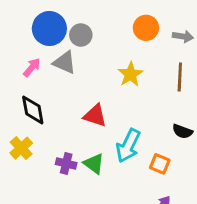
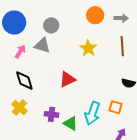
blue circle: (49, 29) -> (14, 23), moved
red triangle: (95, 116) -> (67, 79), turned -36
cyan arrow: (128, 146) -> (92, 113), moved
green triangle: (94, 164) -> (71, 123), moved

